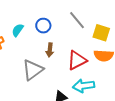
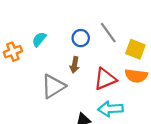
blue circle: (43, 26) -> (81, 38), moved

